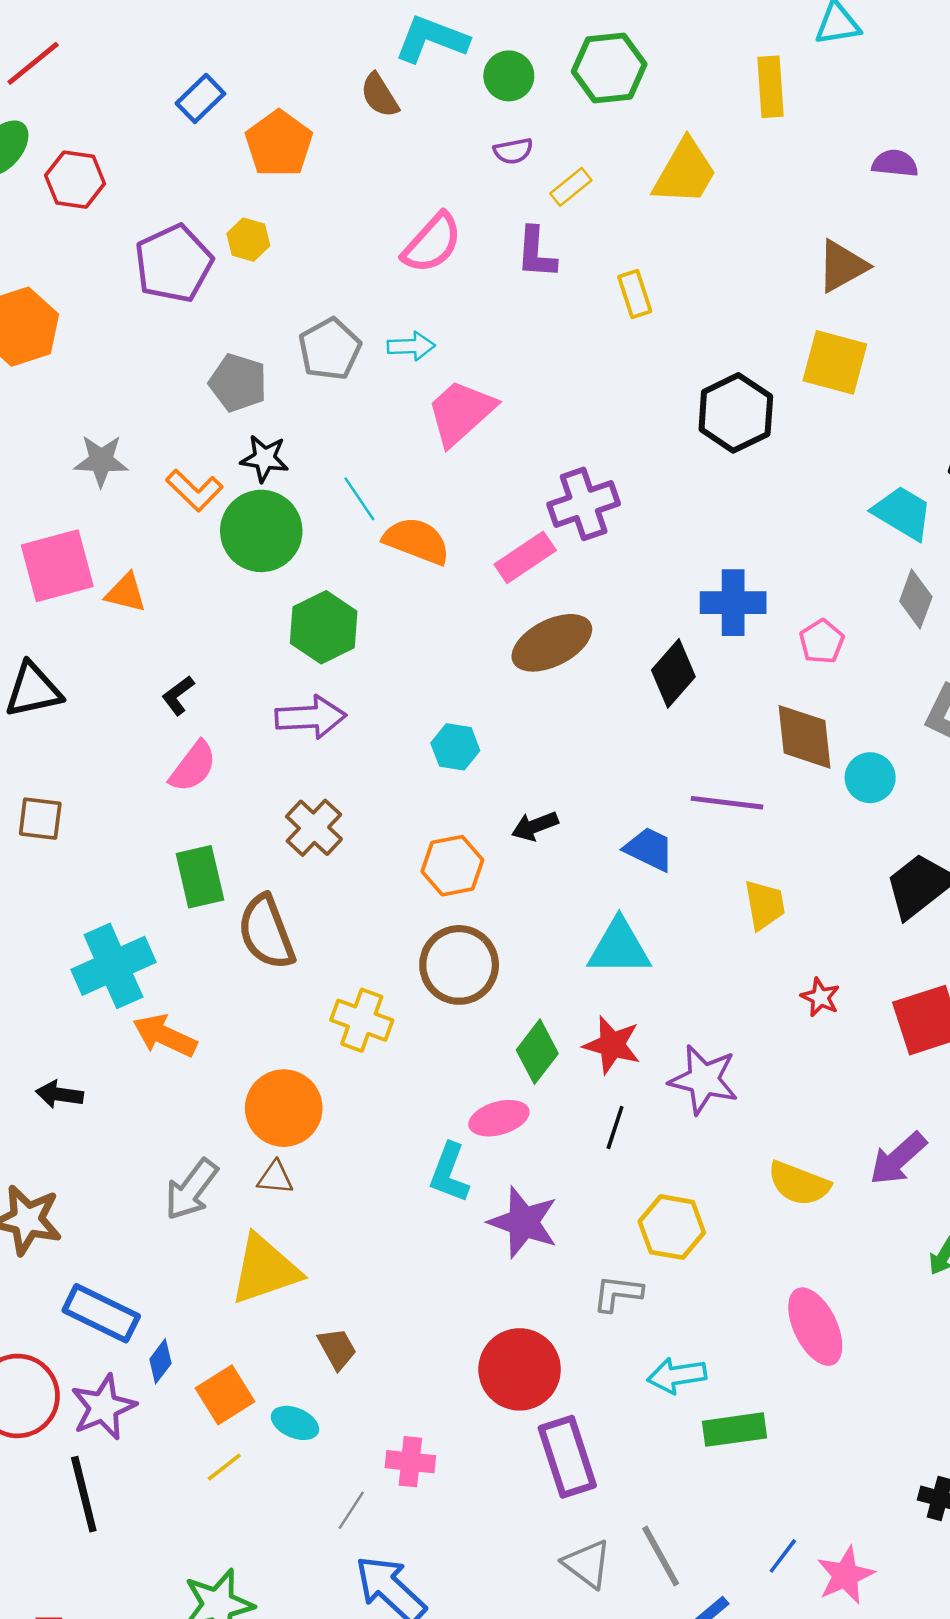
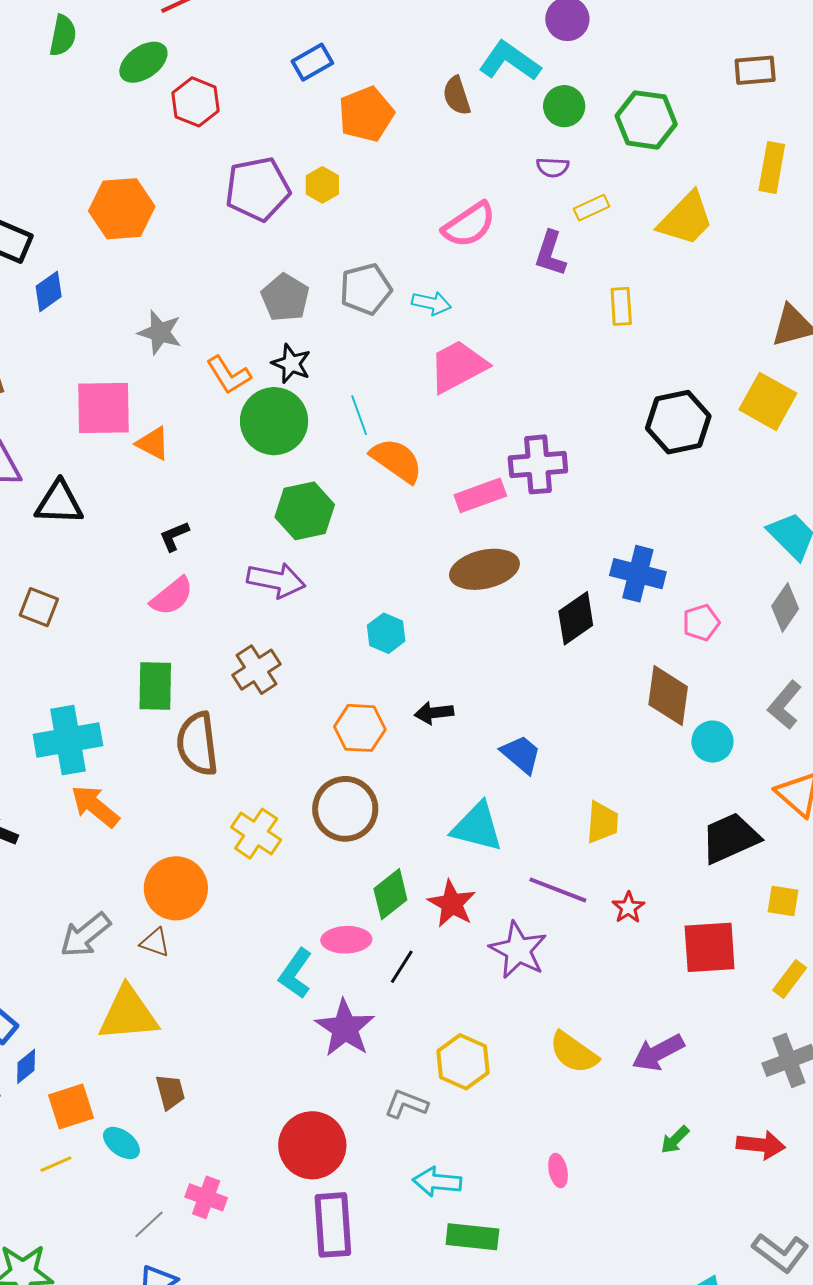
purple line: (727, 803) -> (558, 890), moved
black line: (615, 1128) -> (402, 967), moved
pink ellipse: (815, 1327) -> (558, 1171), size x0.5

